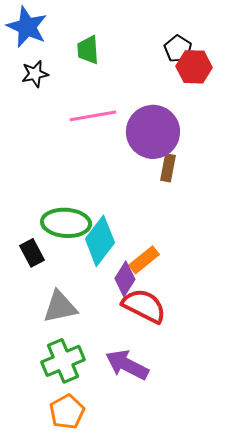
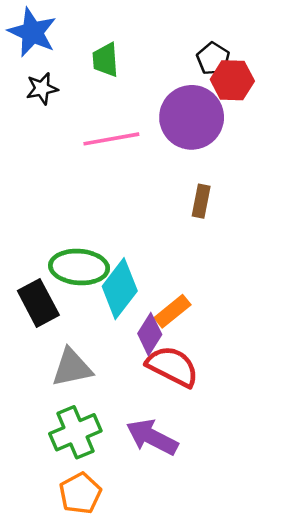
purple circle: (153, 132) -> (192, 117), moved
black rectangle: (32, 253) -> (38, 303), size x1.4

